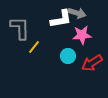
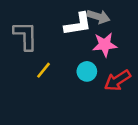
yellow line: (34, 47) -> (43, 70), moved

